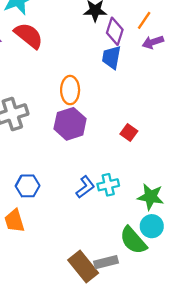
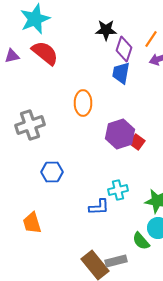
purple hexagon: (70, 124) -> (120, 134), moved
blue hexagon: (28, 186) -> (52, 172), moved
blue L-shape: (85, 187) -> (99, 207), moved, turned 35
green semicircle: (133, 240) -> (141, 241), size x0.7

